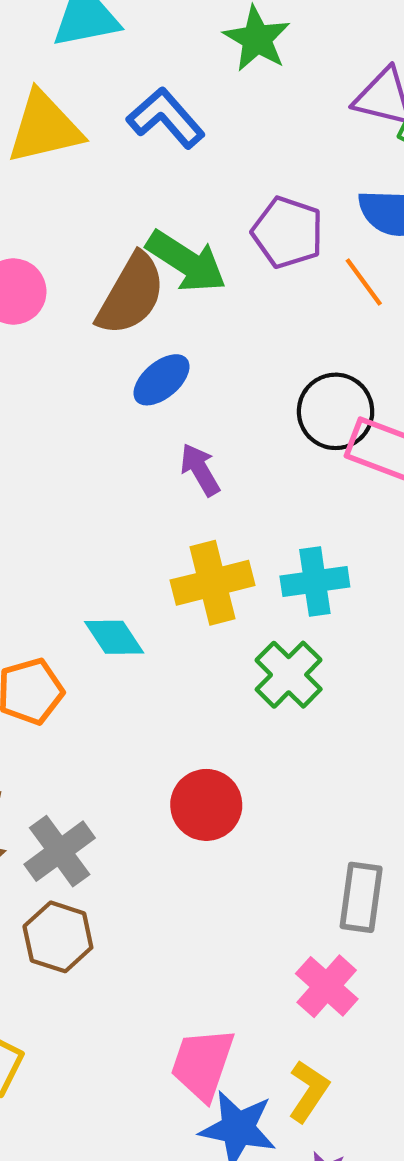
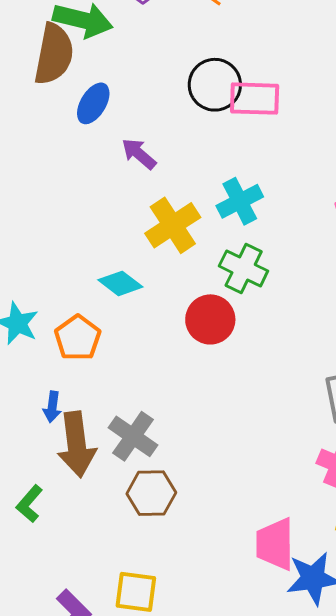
red circle: (206, 805) -> (210, 319), moved

